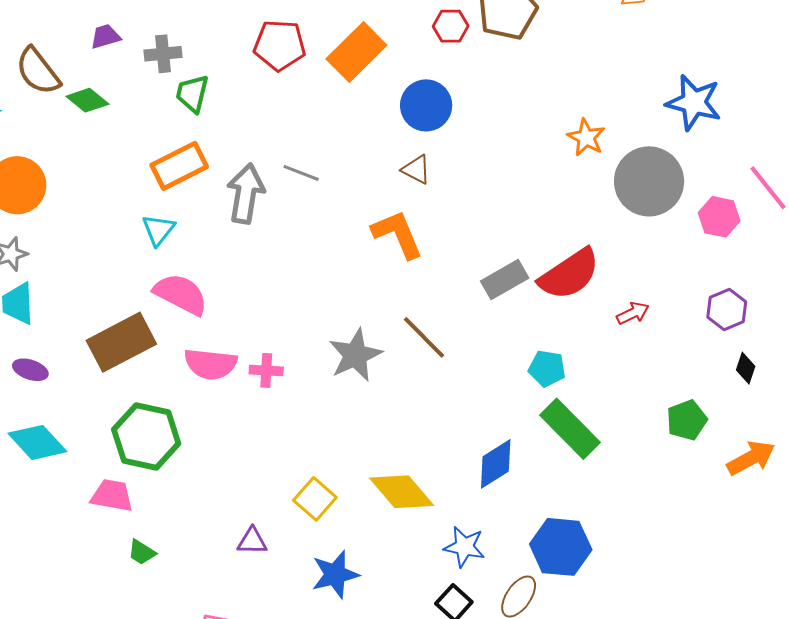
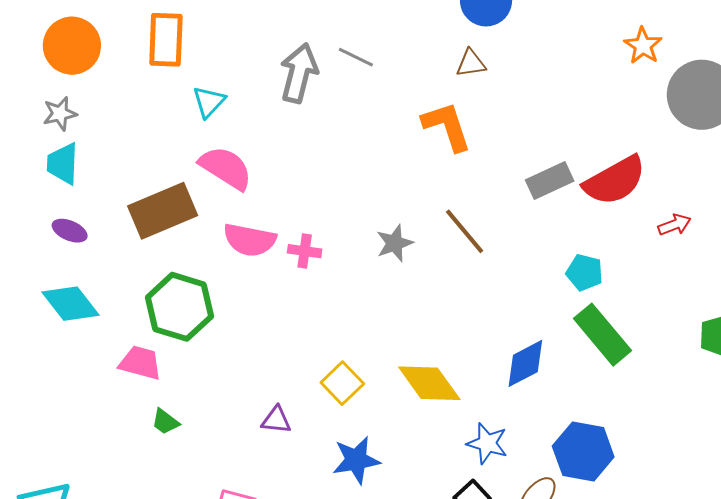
orange rectangle: (179, 166) -> (166, 40), moved, turned -66
brown triangle: (416, 169) -> (471, 63), turned -40
gray star: (355, 355) -> (395, 243), size x0.7

